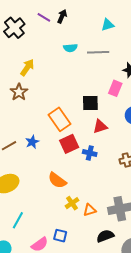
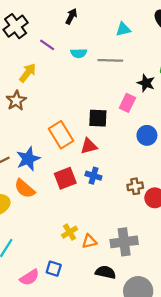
purple line: (44, 17) -> (47, 45), moved
red triangle: (100, 127) -> (89, 146), moved
blue star: (32, 142) -> (28, 159), size x1.5
red square: (69, 144) -> (65, 178), moved
orange semicircle: (57, 180) -> (25, 189), moved
black semicircle: (105, 236) -> (106, 272), turned 30

